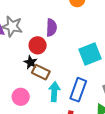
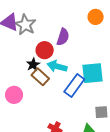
blue rectangle: (78, 90) -> (74, 85), moved
cyan arrow: (54, 92) -> (57, 66), moved, turned -96

